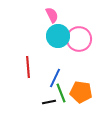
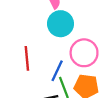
pink circle: (79, 39) -> (84, 53), moved

